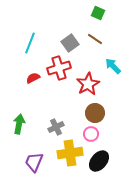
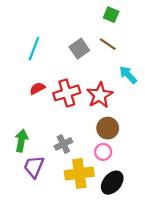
red cross: (59, 68) -> (67, 93), moved
purple trapezoid: (34, 162) -> (34, 167), moved

